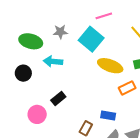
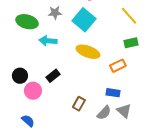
yellow ellipse: (110, 66) -> (88, 52), moved
black circle: (23, 73) -> (20, 76), moved
blue rectangle: (108, 115) -> (113, 93), moved

